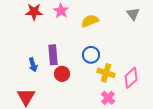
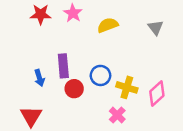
gray triangle: (133, 14) -> (156, 28), moved
blue circle: (91, 55) -> (100, 75), moved
pink cross: (108, 98) -> (117, 115), moved

